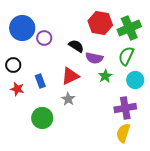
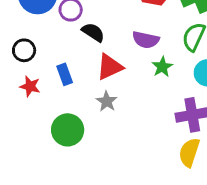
black semicircle: (76, 46) -> (93, 32), moved

